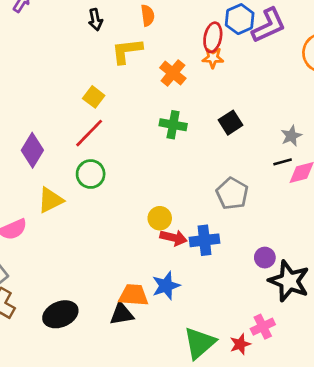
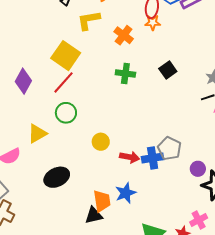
yellow square: (94, 97) -> (66, 56), size x1.8
purple diamond: (32, 150) -> (23, 81), moved
gray pentagon: (232, 194) -> (169, 148), moved
yellow circle: (160, 218) -> (101, 142), moved
orange trapezoid: (134, 295) -> (102, 201), turned 80
black ellipse: (60, 314) -> (57, 177), moved

